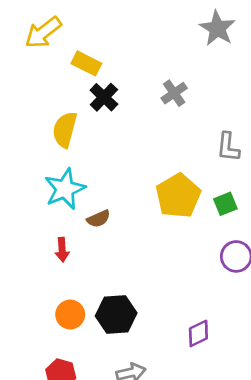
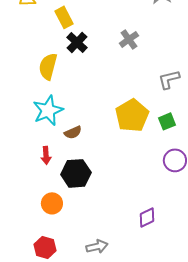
yellow rectangle: (86, 63) -> (64, 17), turned 35
gray L-shape: (228, 147) -> (169, 79), turned 70
black hexagon: (116, 315) -> (76, 173), moved

